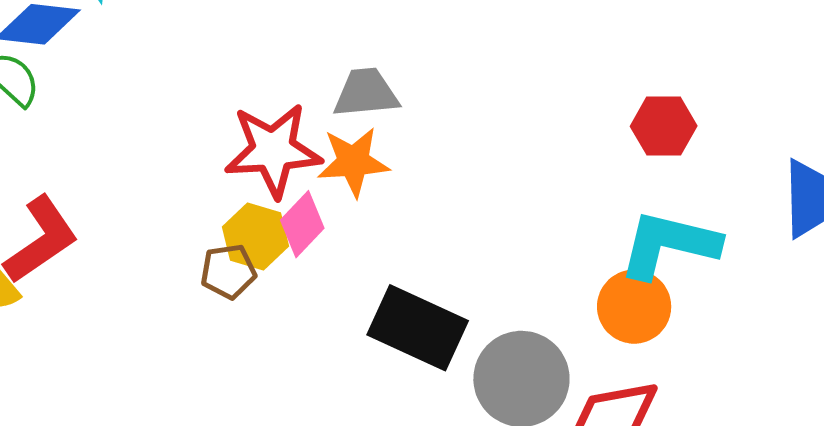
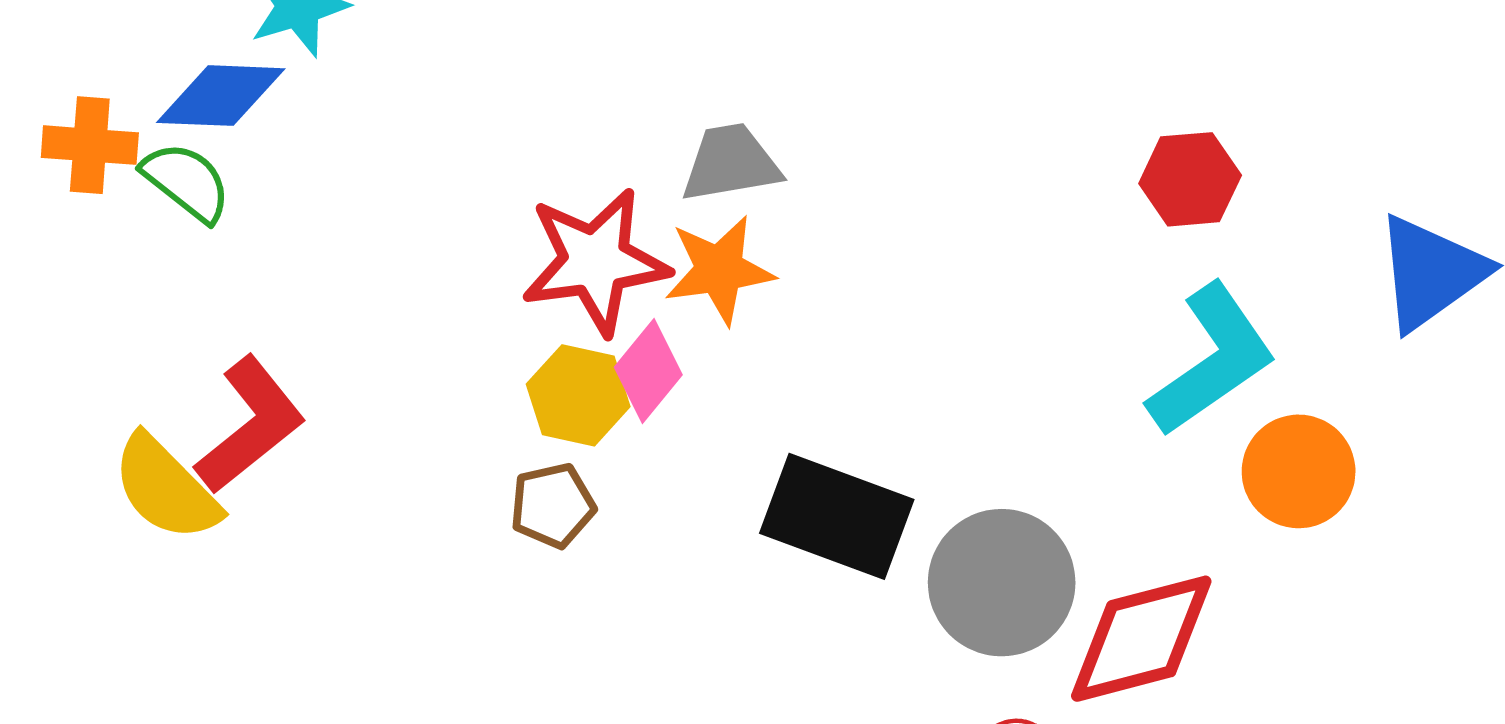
cyan L-shape: (669, 245) -> (1212, 360), turned 136
brown pentagon: (228, 271) -> (553, 505), moved
orange circle: (634, 307) -> (1299, 471), moved

